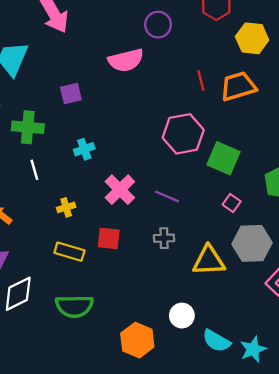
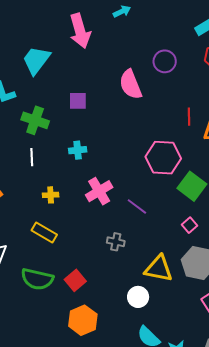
pink semicircle: (126, 60) -> (131, 84), turned 68
red square: (109, 238) -> (75, 280), moved, turned 30
gray cross: (164, 238) -> (116, 242), moved
white circle: (182, 316) -> (138, 297), moved

